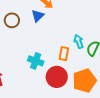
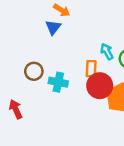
brown circle: (12, 20) -> (34, 71), moved
red circle: (57, 77) -> (100, 86), moved

